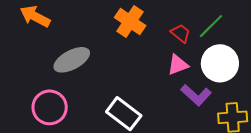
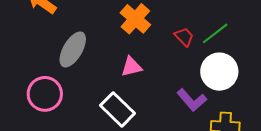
gray ellipse: (72, 60) -> (73, 49), turned -39
pink triangle: (178, 65) -> (131, 67), moved

